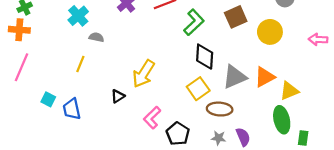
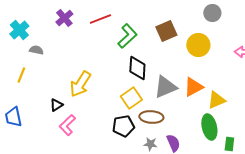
pink L-shape: (152, 118) -> (67, 125), moved
black pentagon: (178, 134) -> (123, 126), moved, turned 30

